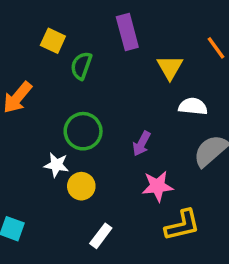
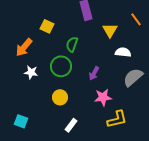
yellow square: (53, 41) -> (47, 26), moved
green semicircle: (81, 66) -> (72, 44), moved
white star: (56, 165) -> (31, 72), moved

